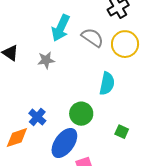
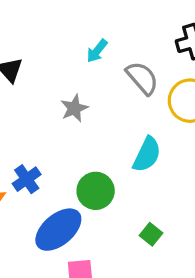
cyan arrow: (61, 28) -> (97, 51), size x0.6
gray star: (46, 60) -> (74, 108), moved, turned -30

